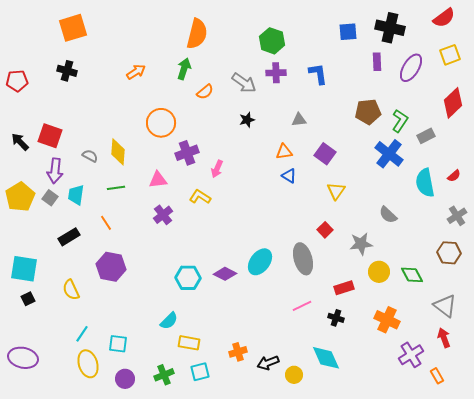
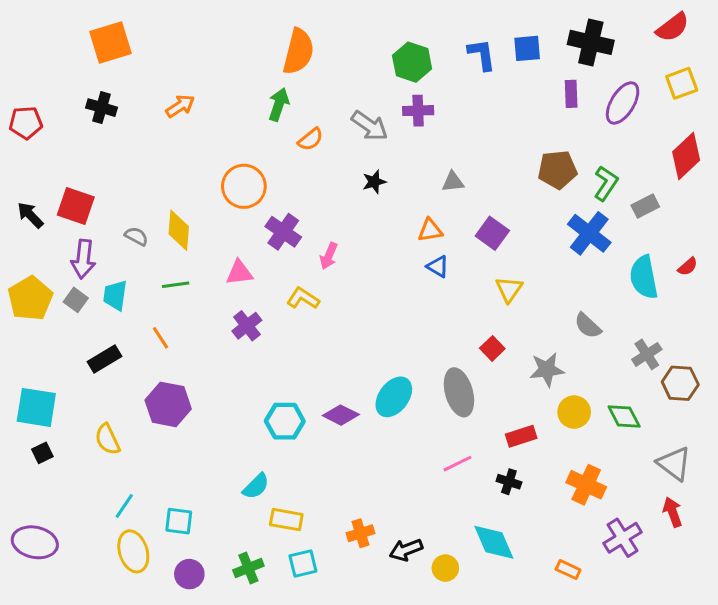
orange arrow: (136, 72) -> (180, 106), moved
blue L-shape: (318, 74) -> (482, 55), moved
purple cross: (187, 153) -> (283, 232), turned -35
gray cross: (457, 216) -> (647, 354), moved
orange rectangle: (437, 376) -> (568, 570), moved, turned -35

